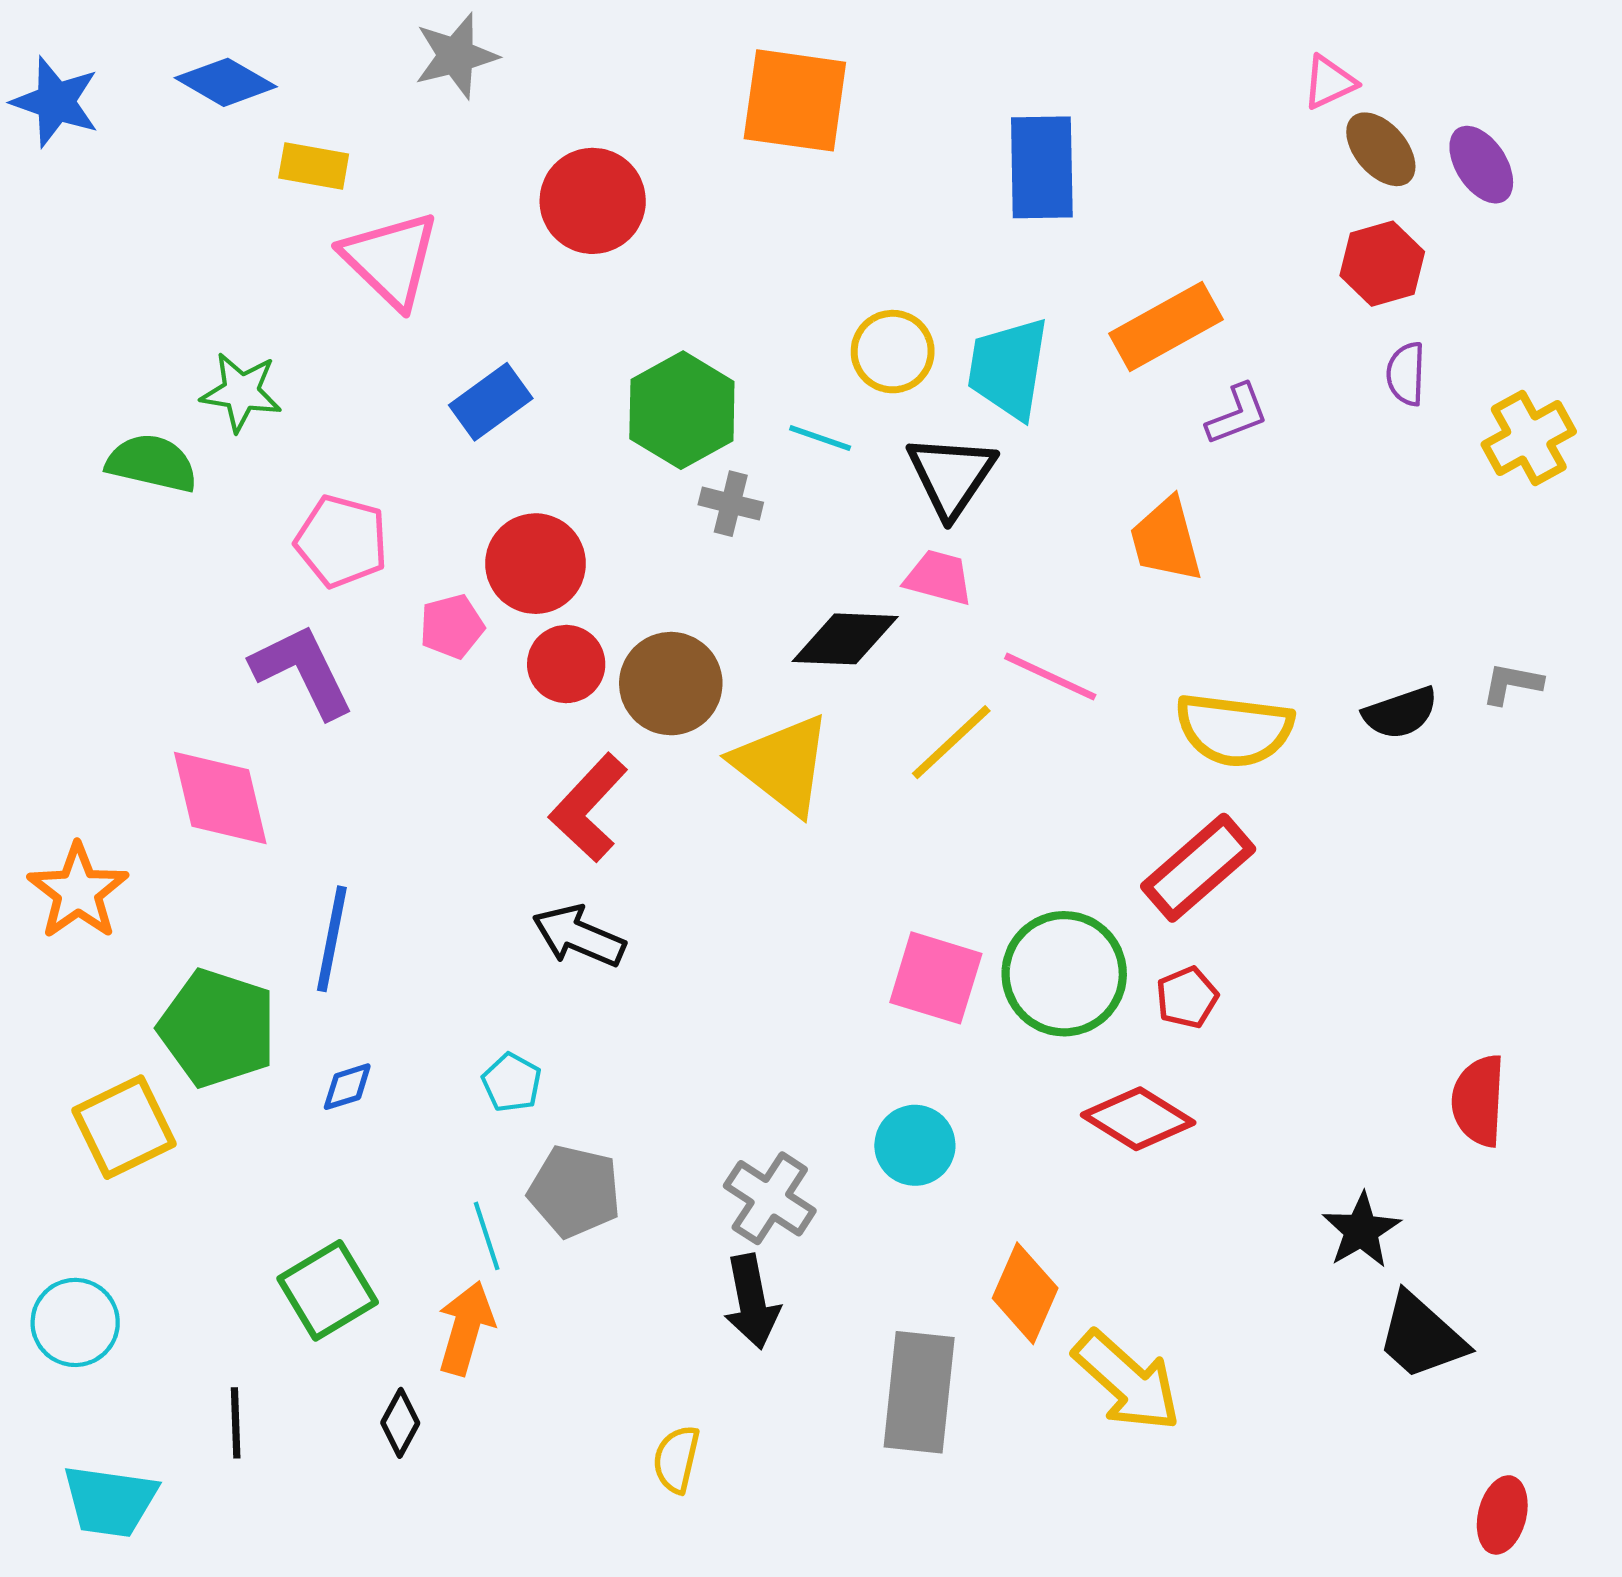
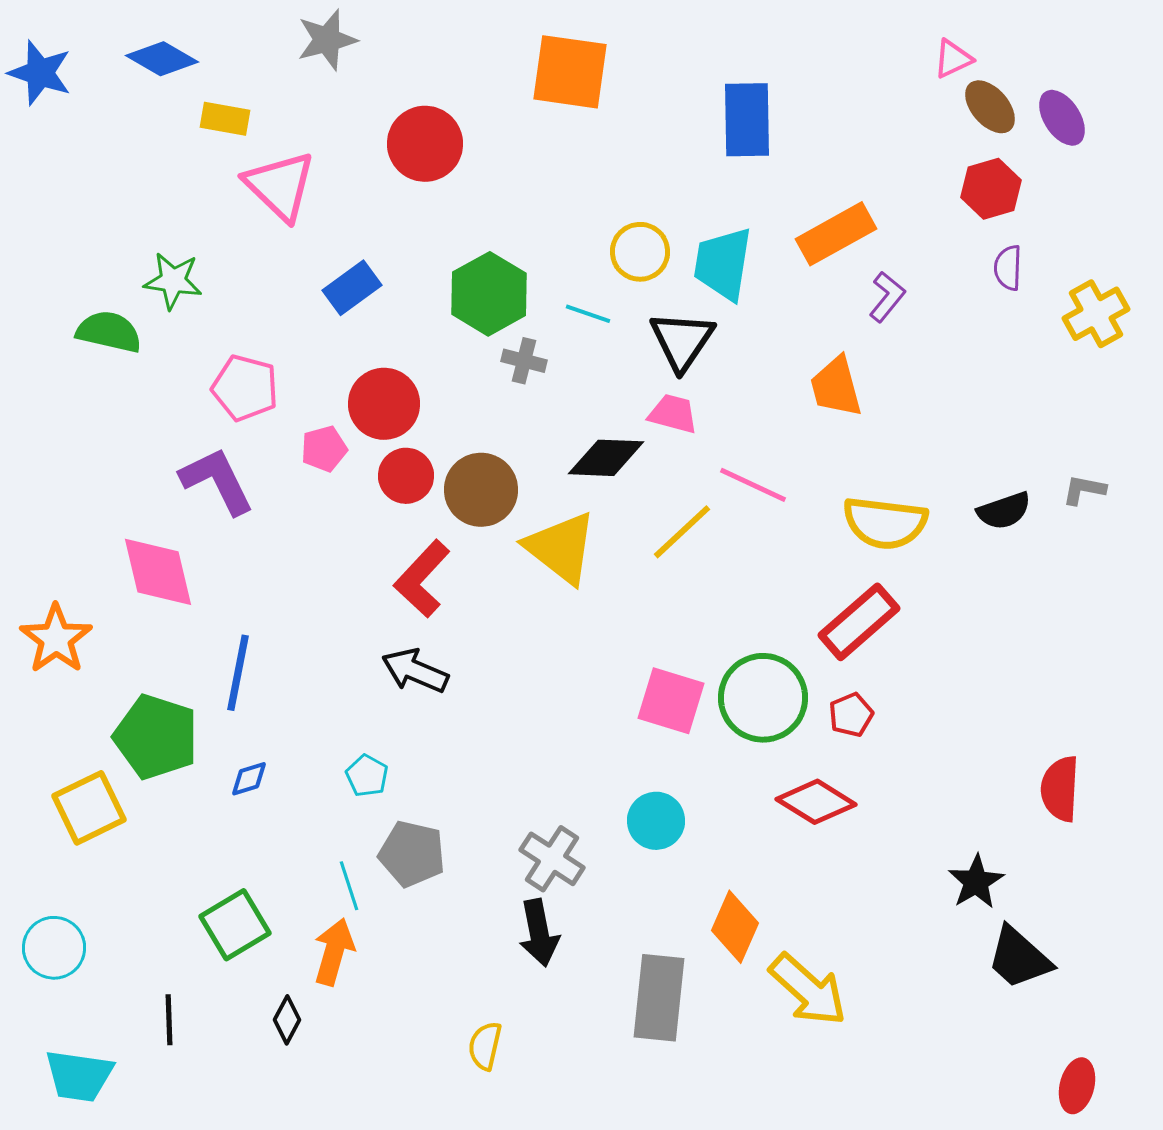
purple L-shape: (1237, 414) -> (887, 297), turned -30

